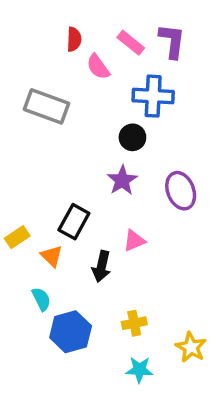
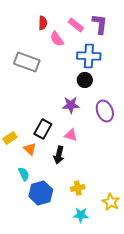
black circle: (132, 137) -> (85, 80), moved
purple star: (122, 180) -> (71, 105), turned 30
pink triangle: (134, 241) -> (71, 135), moved, turned 40

